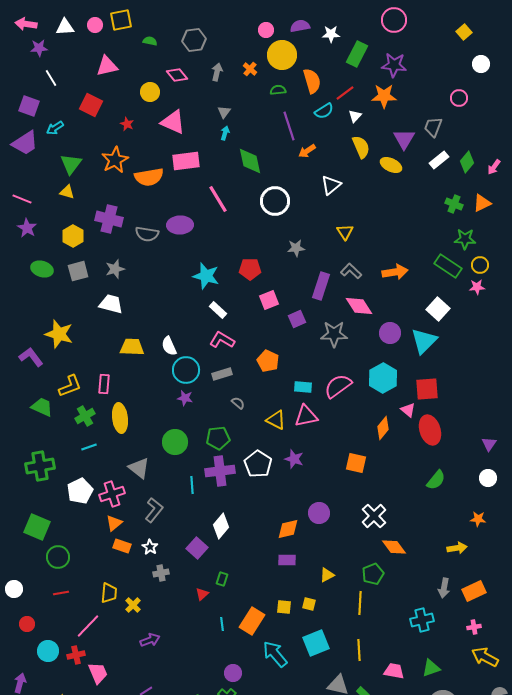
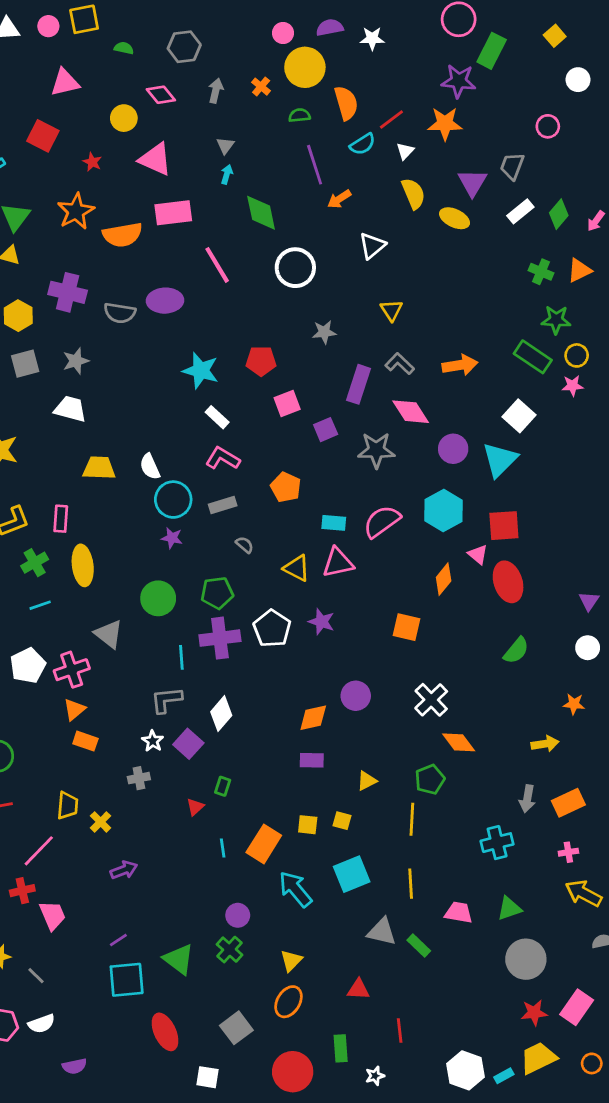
green rectangle: (357, 54) -> (492, 51), moved
gray L-shape: (154, 510) -> (166, 700), moved, turned -135
white star: (150, 547) -> (153, 741), moved

